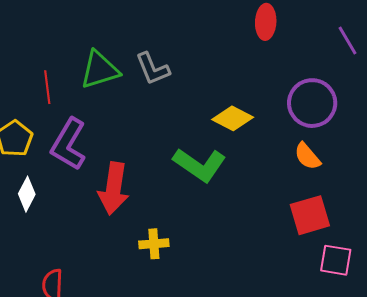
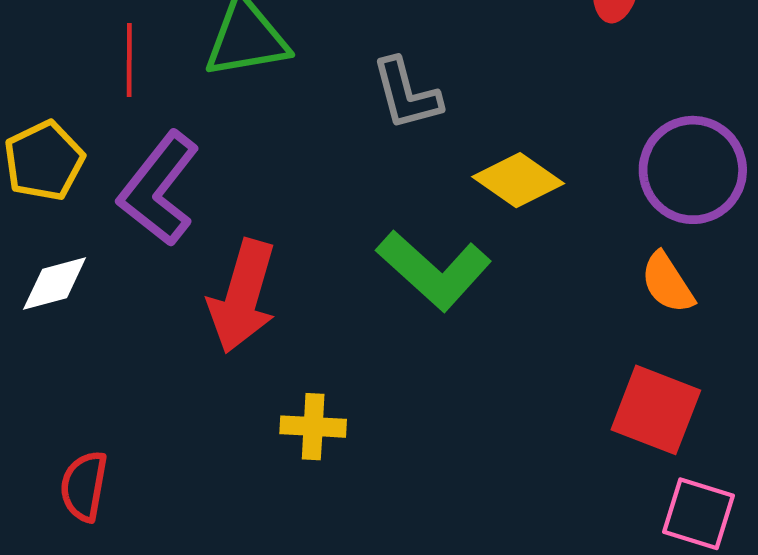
gray L-shape: (153, 69) -> (406, 94), moved
white diamond: (27, 194) -> (55, 284), turned 40
red square: (310, 215) -> (656, 410), turned 30

